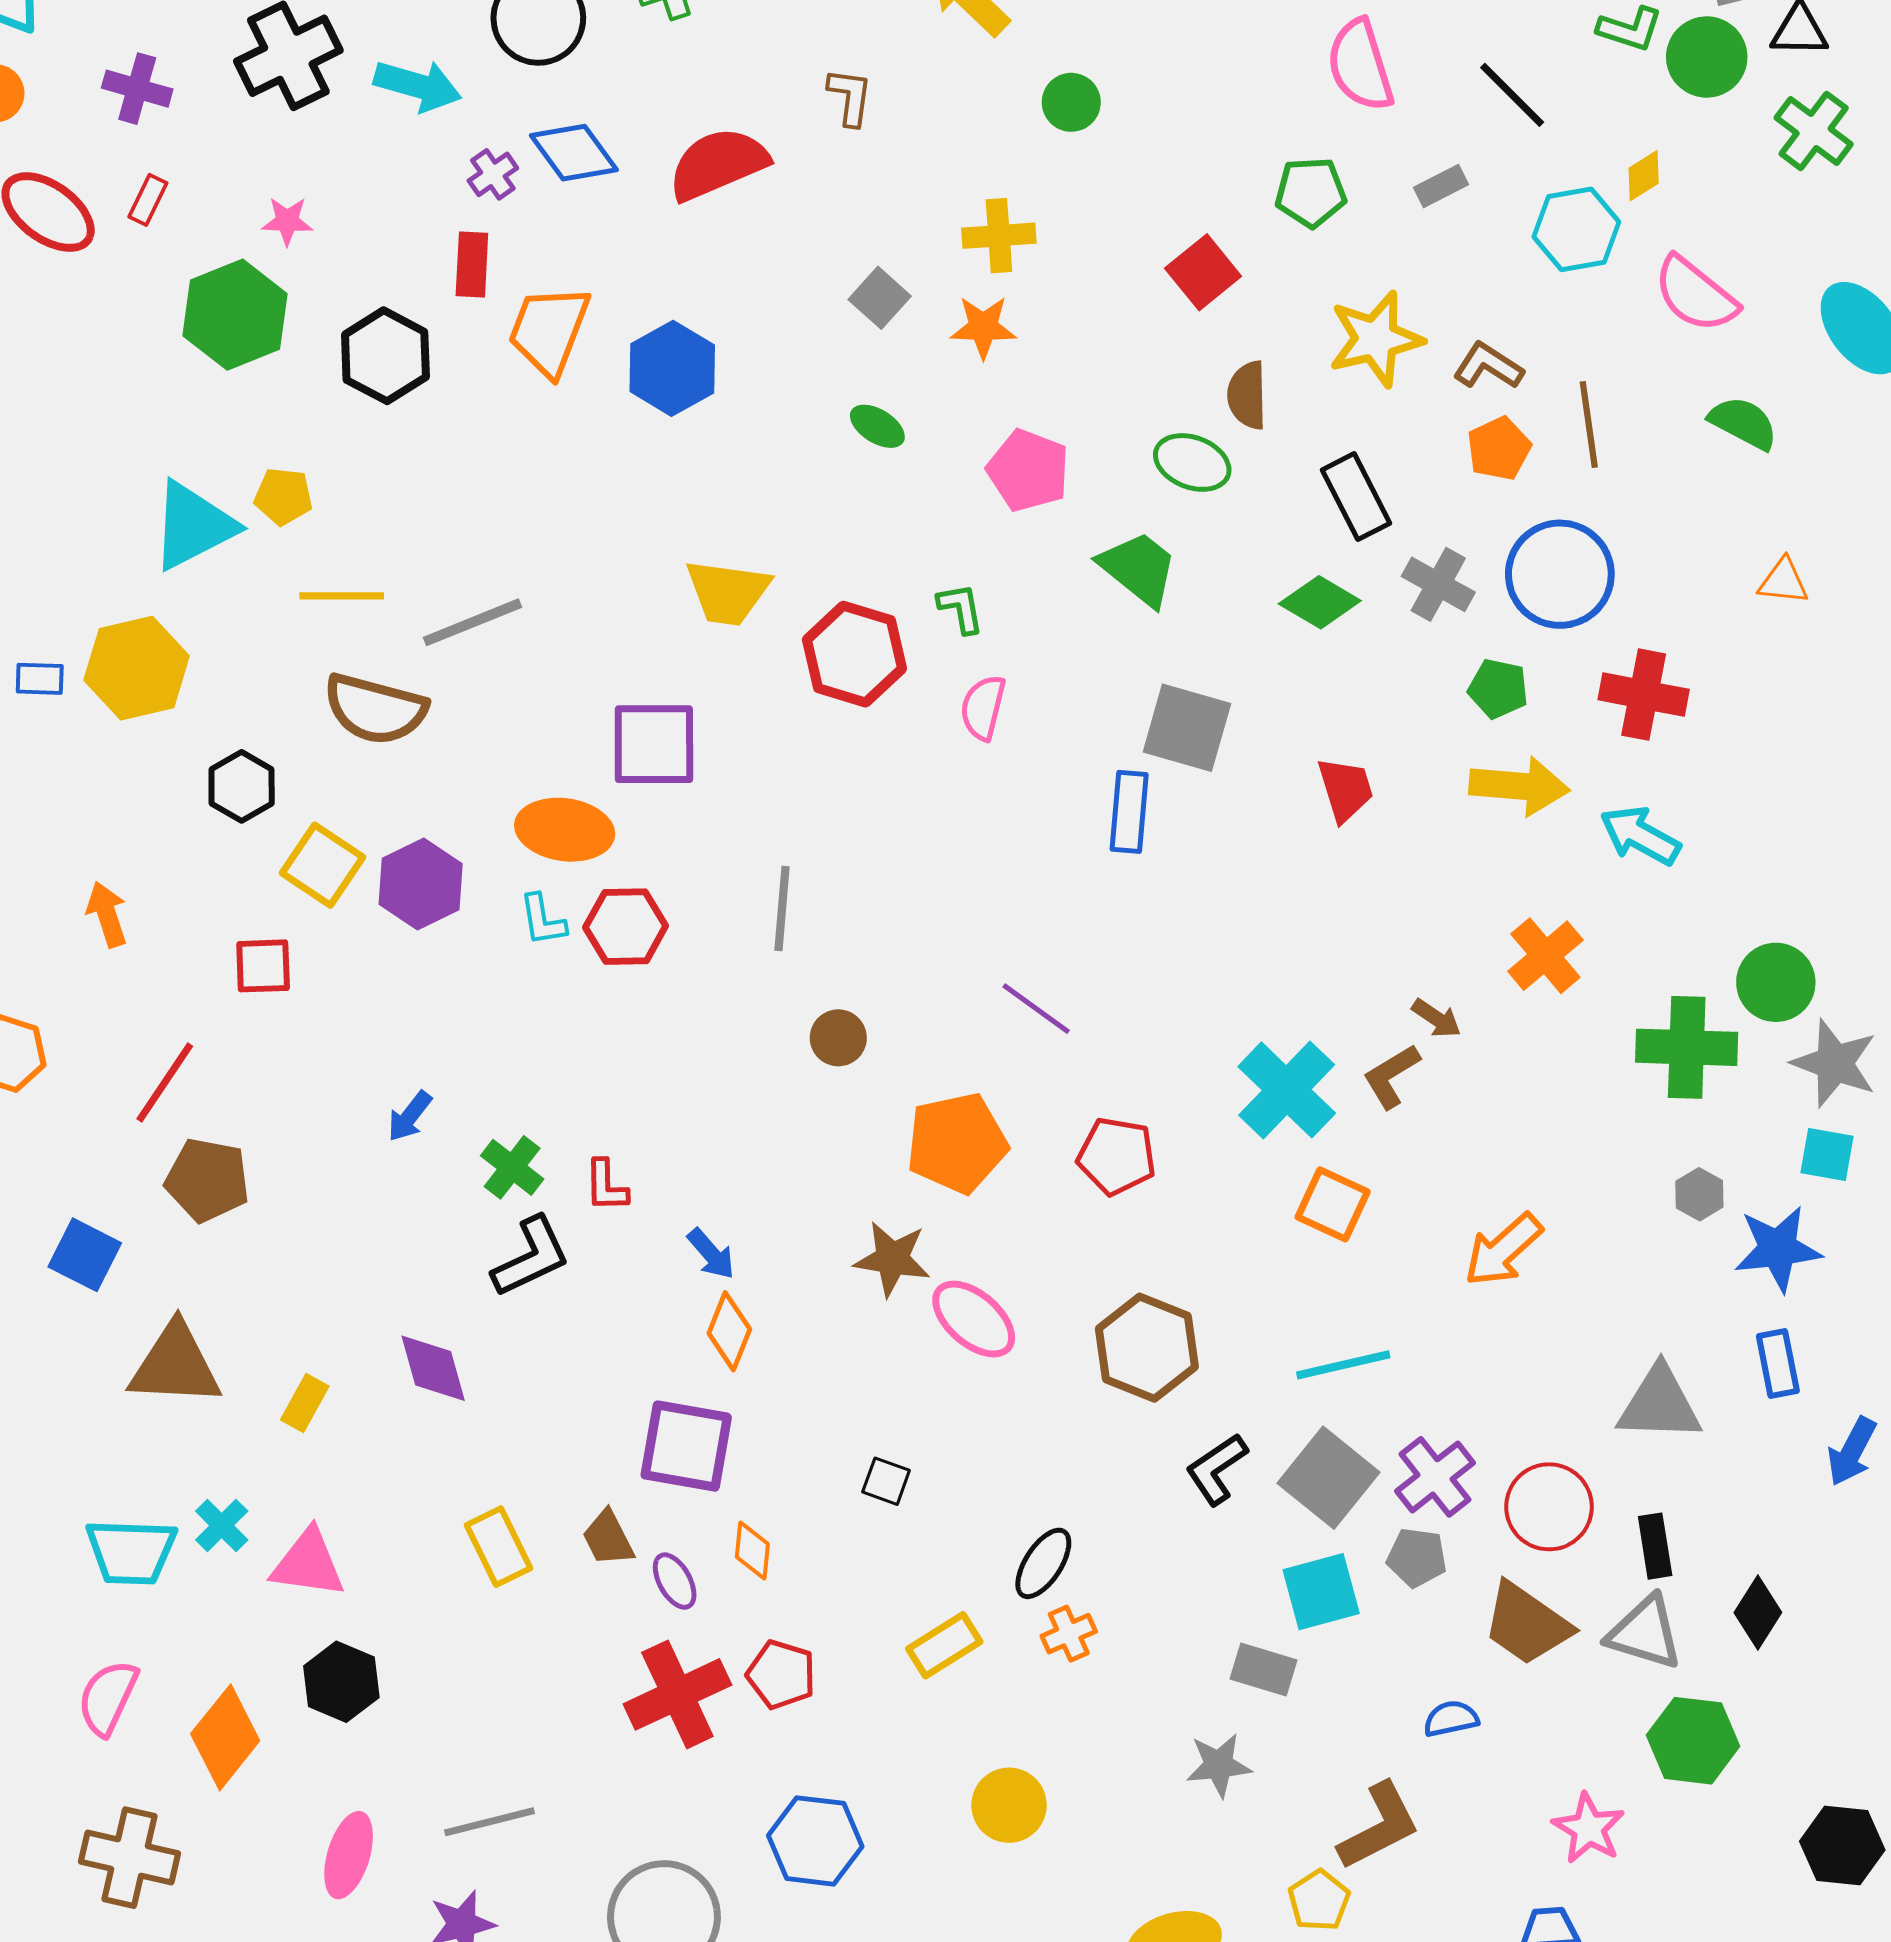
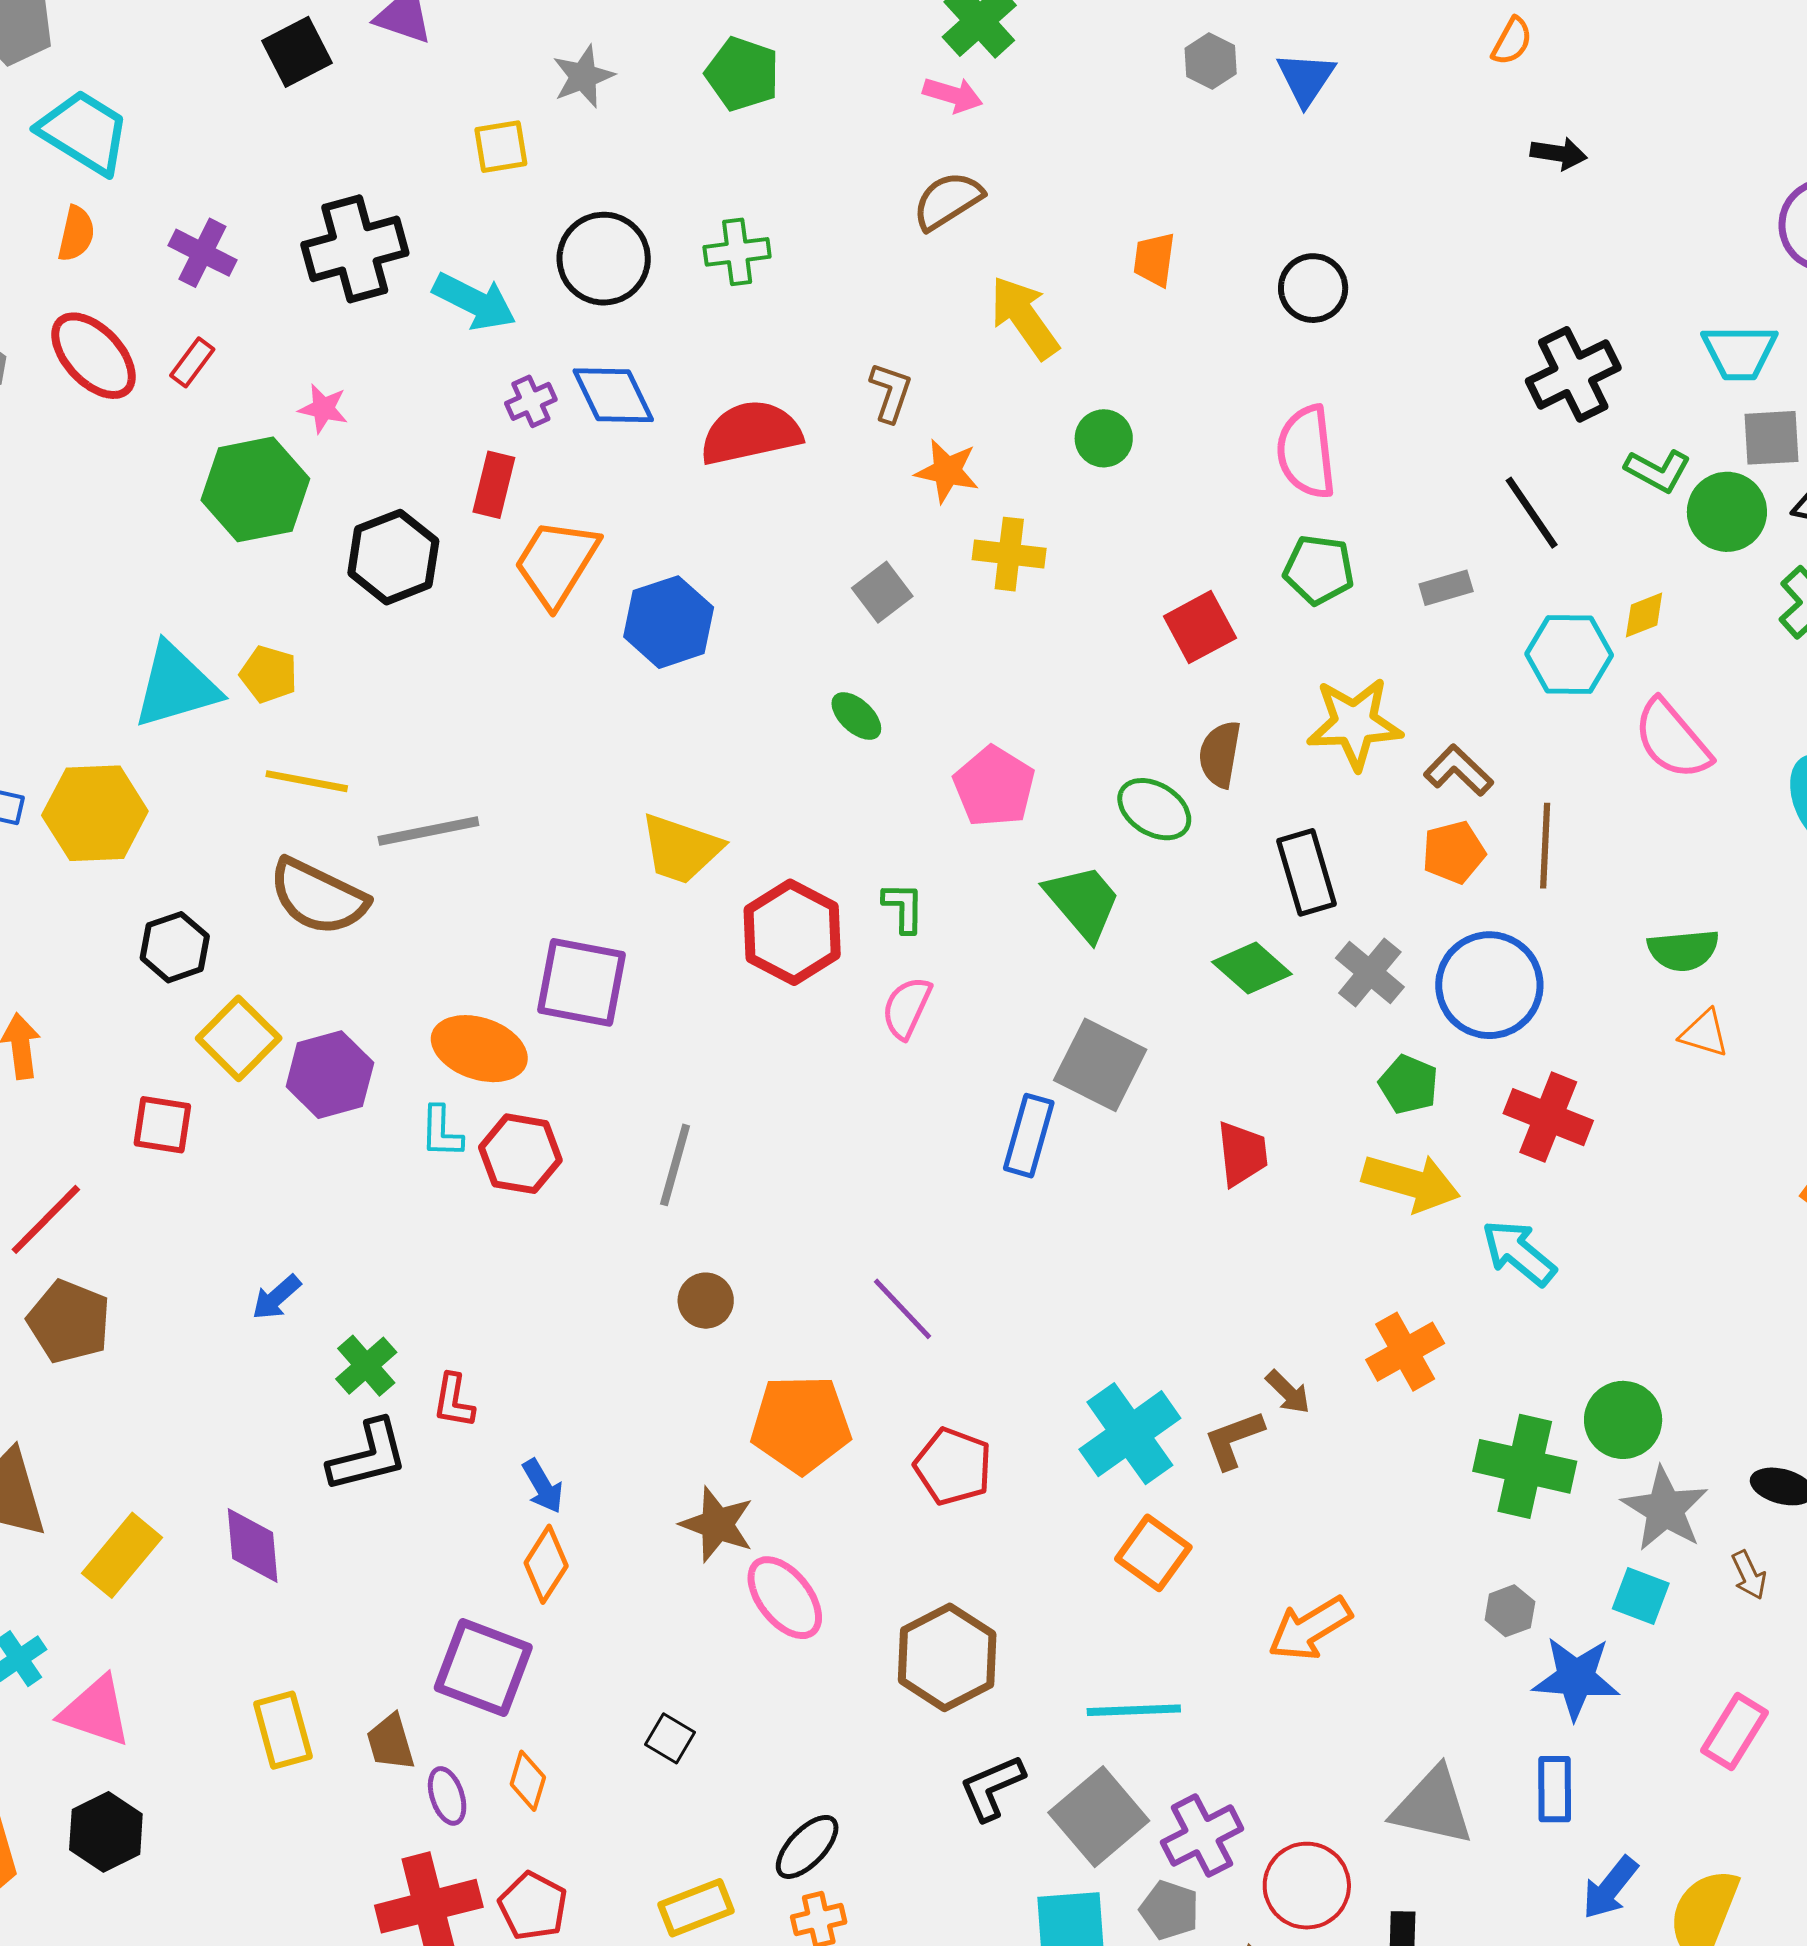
pink semicircle: (1360, 65) -> (1306, 452), moved
orange star: (983, 327) -> (947, 471), moved
green semicircle: (1743, 423) -> (1683, 950), moved, turned 136
yellow rectangle: (305, 1403) -> (122, 1555), size x1.5

